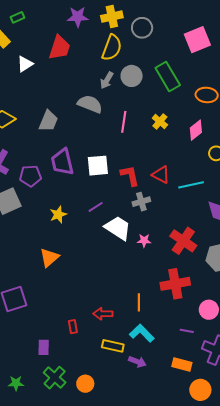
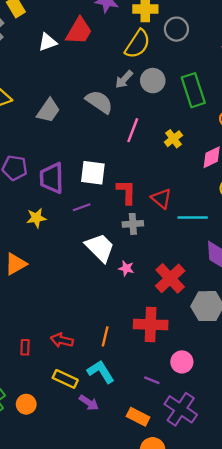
white triangle: (25, 64) -> (47, 42), moved
purple trapezoid: (62, 162) -> (52, 178), moved
purple line: (96, 207) -> (82, 207), moved
orange circle: (85, 384) -> (26, 404), moved

